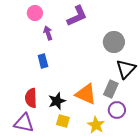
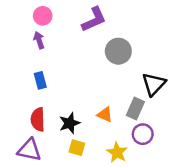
purple arrow: (48, 33) -> (39, 40), moved
gray circle: (114, 42) -> (118, 51), moved
blue rectangle: (43, 61) -> (40, 80), moved
orange triangle: (86, 94) -> (105, 115), size x0.6

